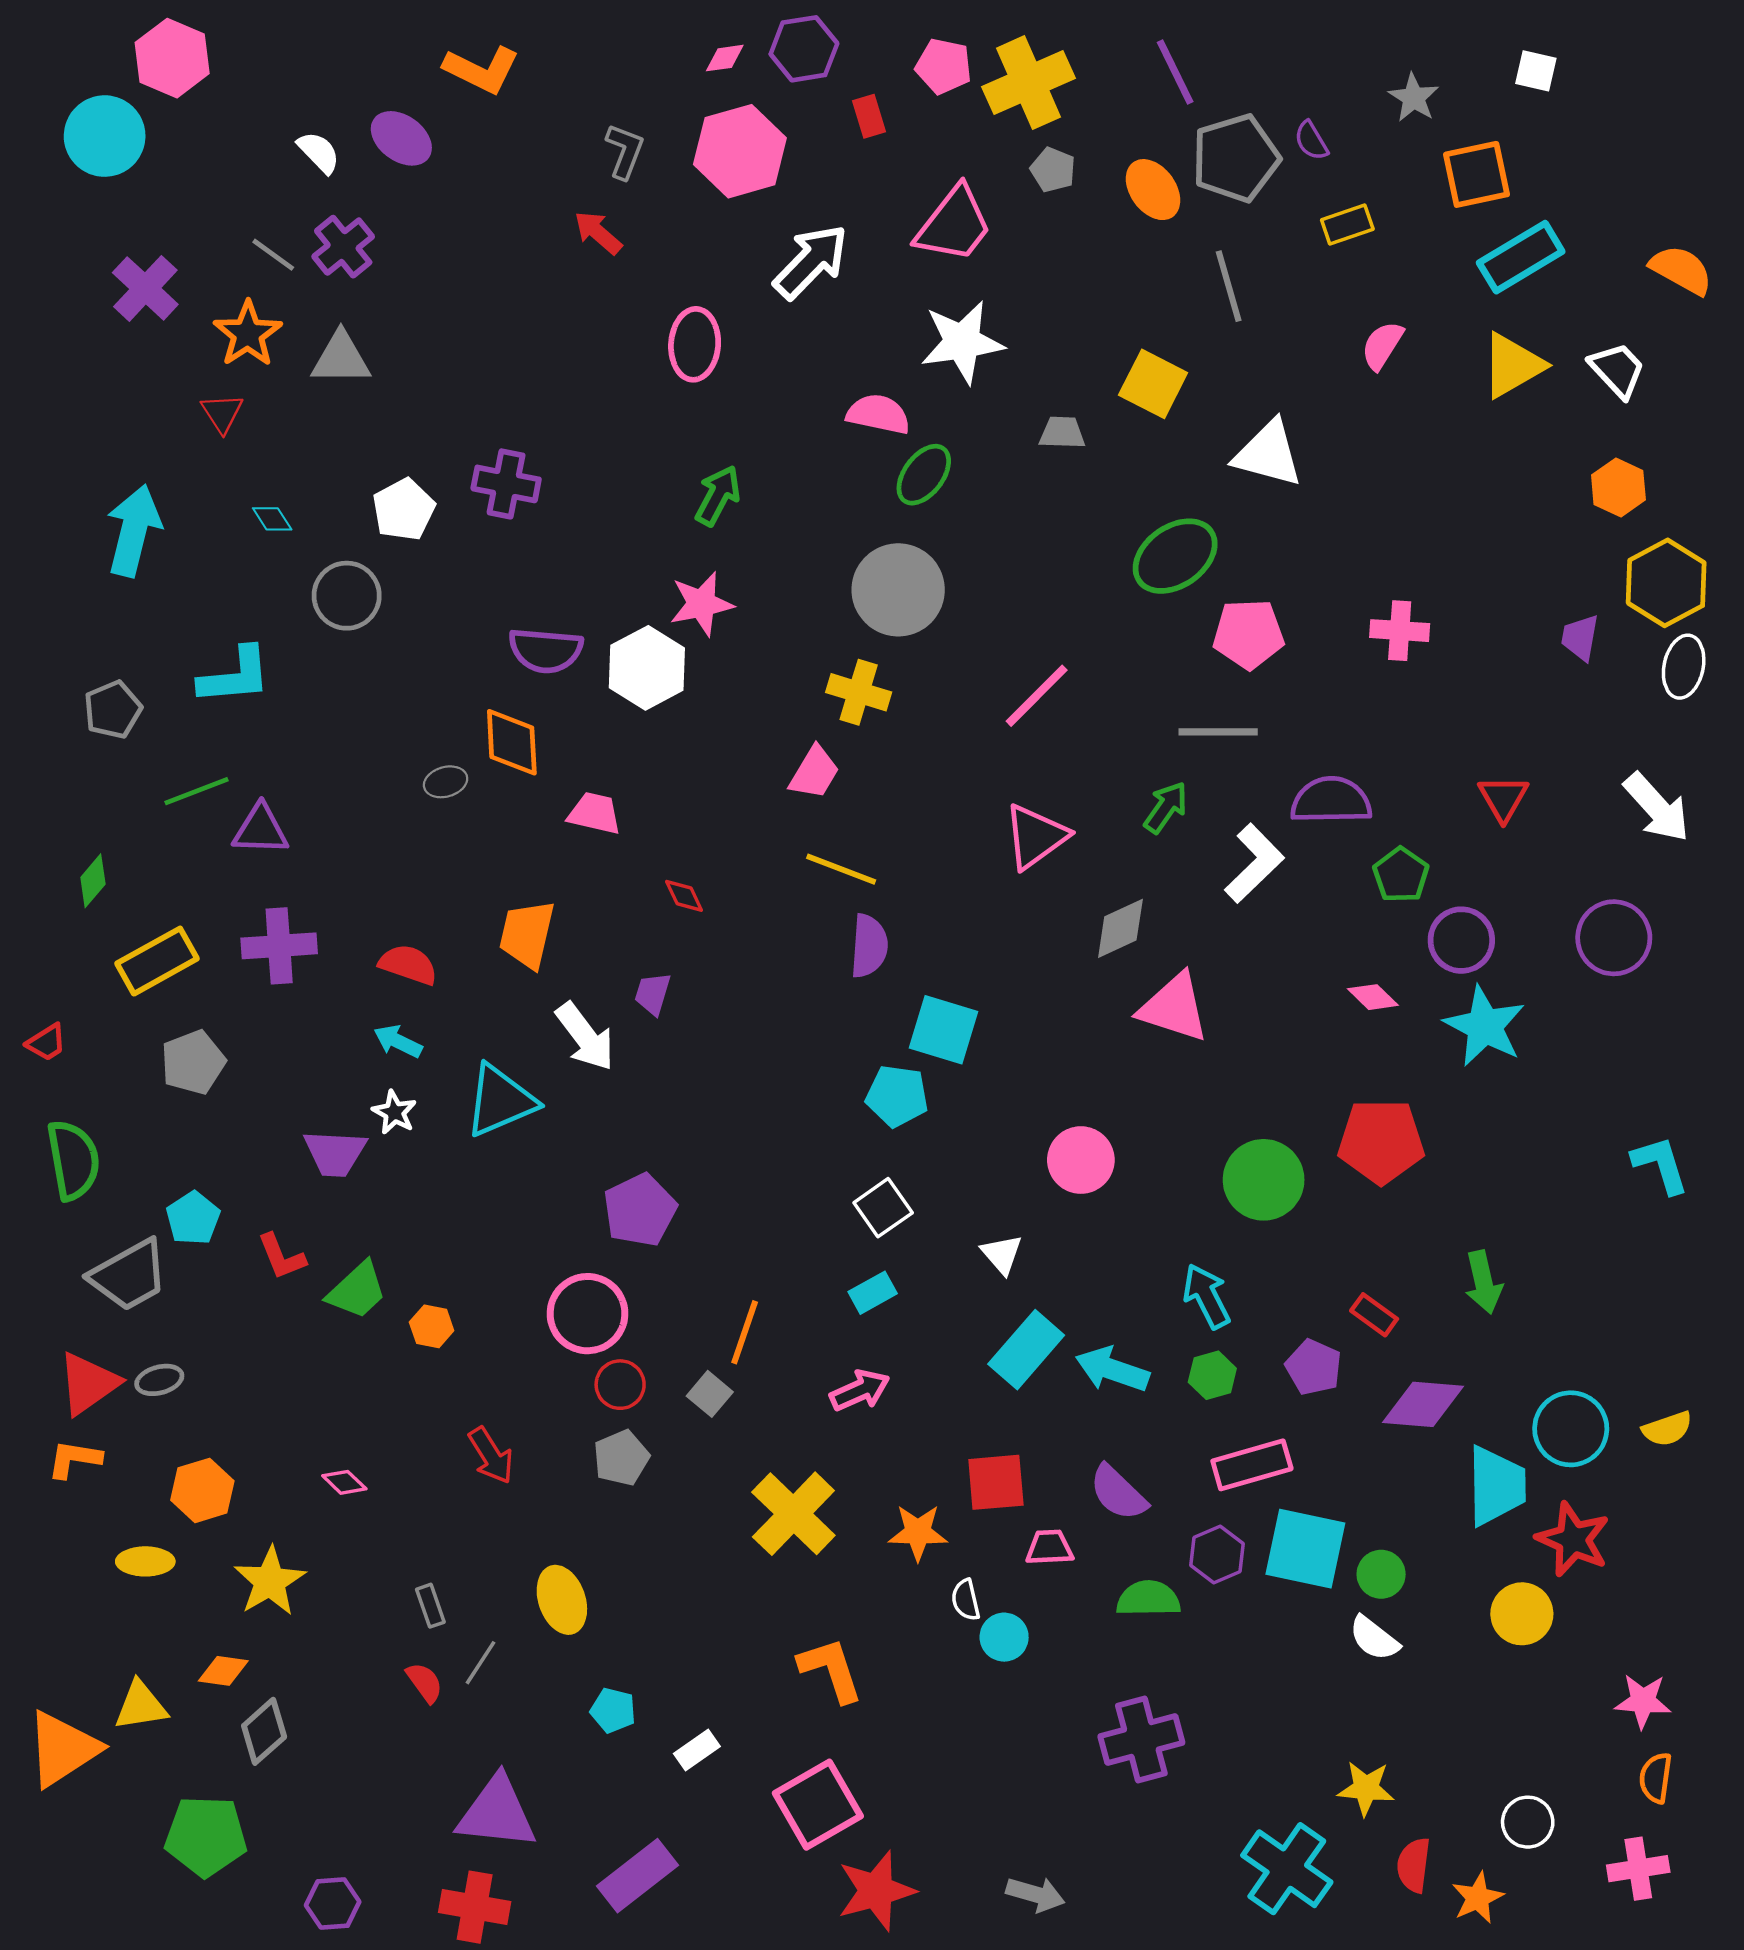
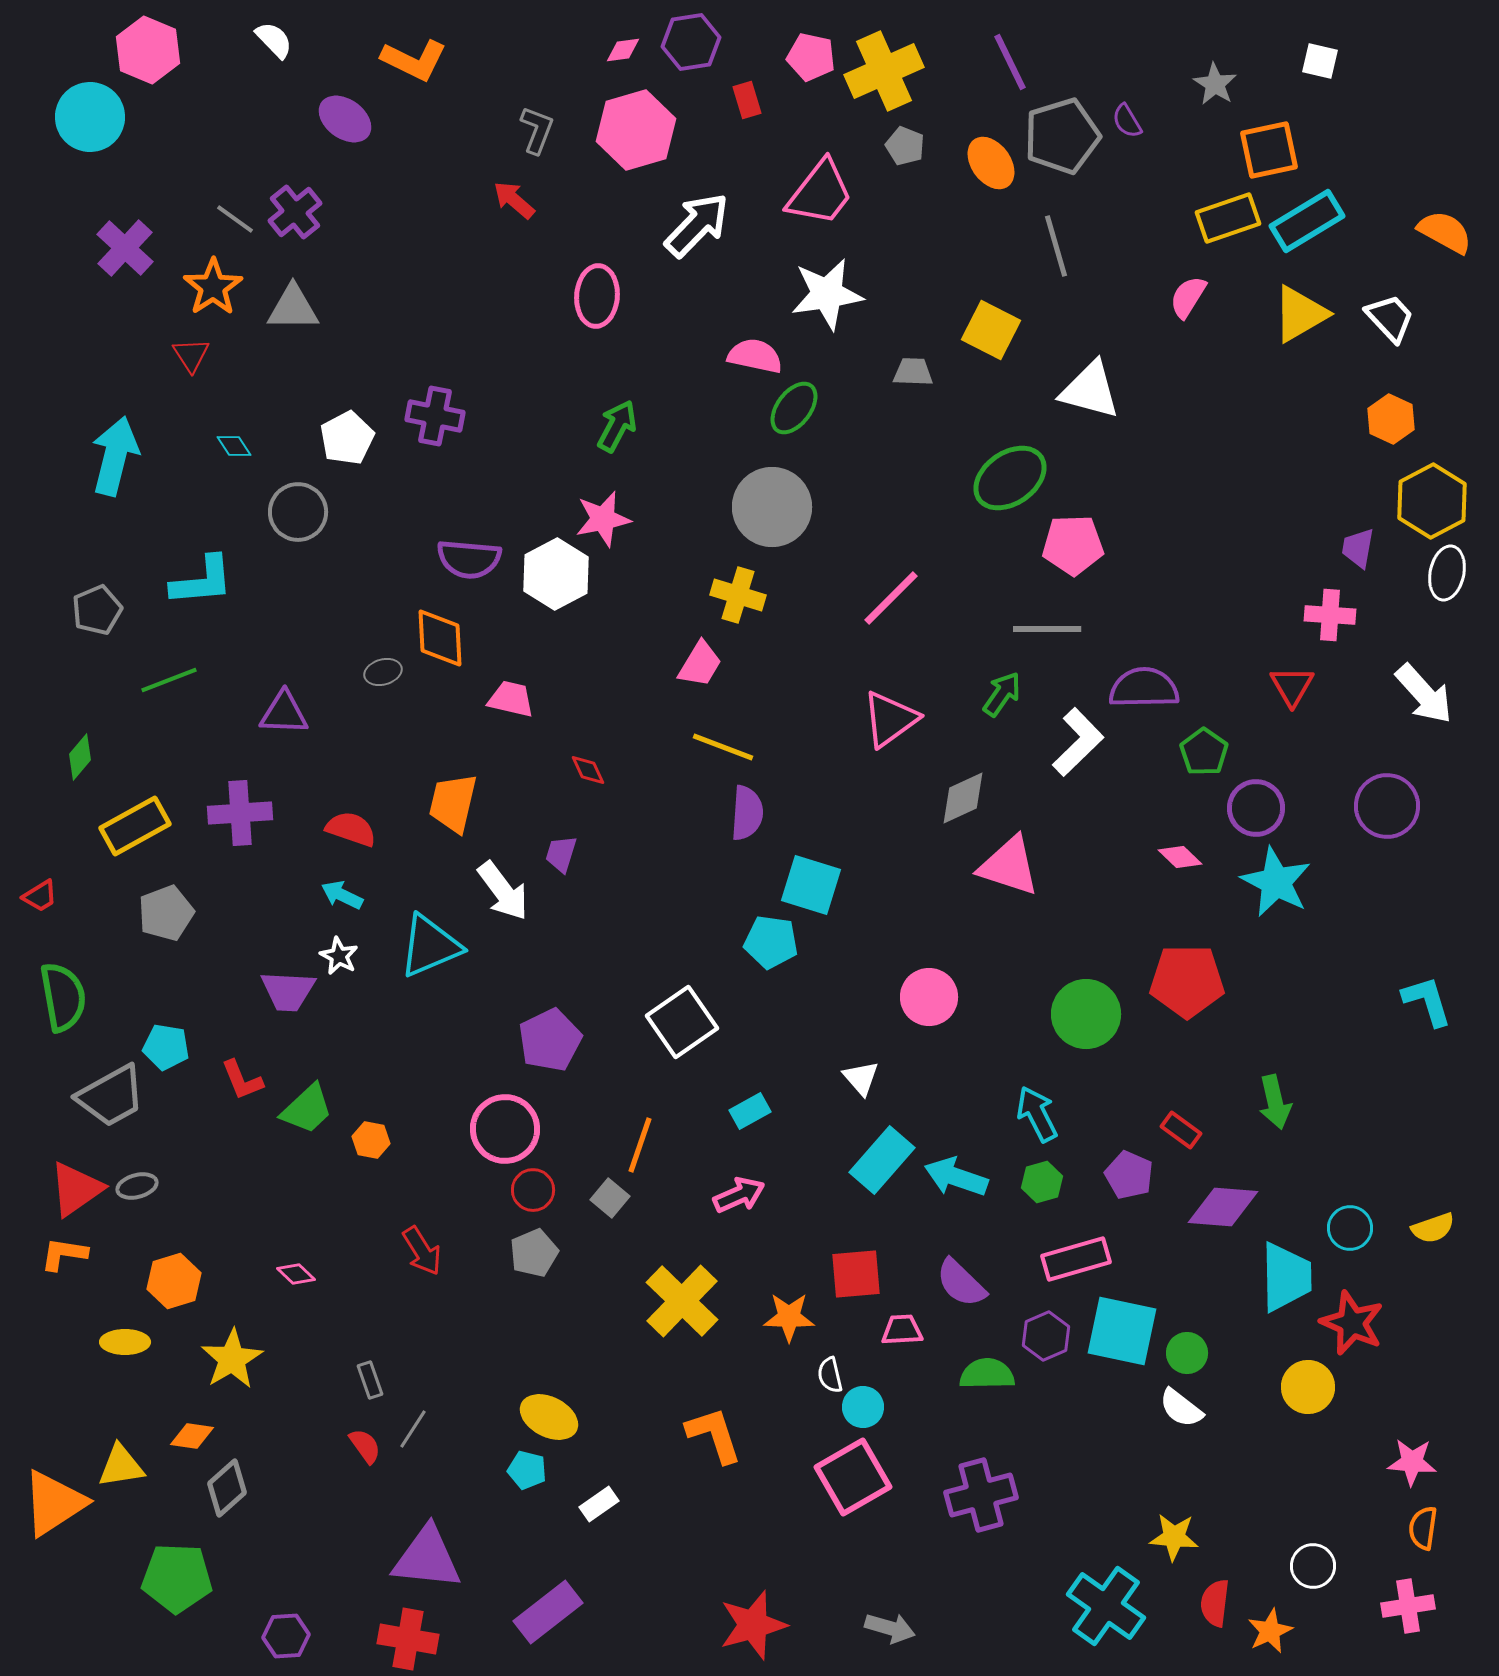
white semicircle: (319, 152) -> (274, 40), moved
yellow rectangle: (1347, 224) -> (1228, 218), moved, size x1.4
pink cross: (1400, 631) -> (1330, 615), moved
purple triangle: (261, 830) -> (284, 713), moved
white square: (883, 1208) -> (682, 1022), moved, size x1.4
cyan pentagon: (193, 1218) -> (166, 1047), turned -30
cyan circle: (1571, 1429) -> (1350, 1228), size x0.7
yellow ellipse: (562, 1600) -> (549, 1417), moved, turned -44
pink square: (818, 1805) -> (853, 1477), moved

